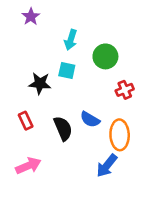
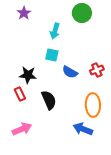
green circle: (105, 56) -> (82, 13), moved
black star: (40, 83) -> (28, 75), moved
blue semicircle: (90, 119) -> (70, 72), moved
blue arrow: (107, 166) -> (83, 129), turned 72

